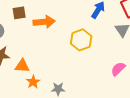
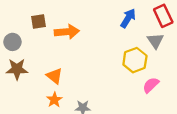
yellow hexagon: (81, 40) -> (135, 60), moved
orange triangle: (22, 66) -> (54, 76), moved, turned 35

